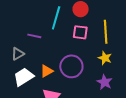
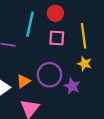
purple star: (105, 82) -> (72, 86), moved

